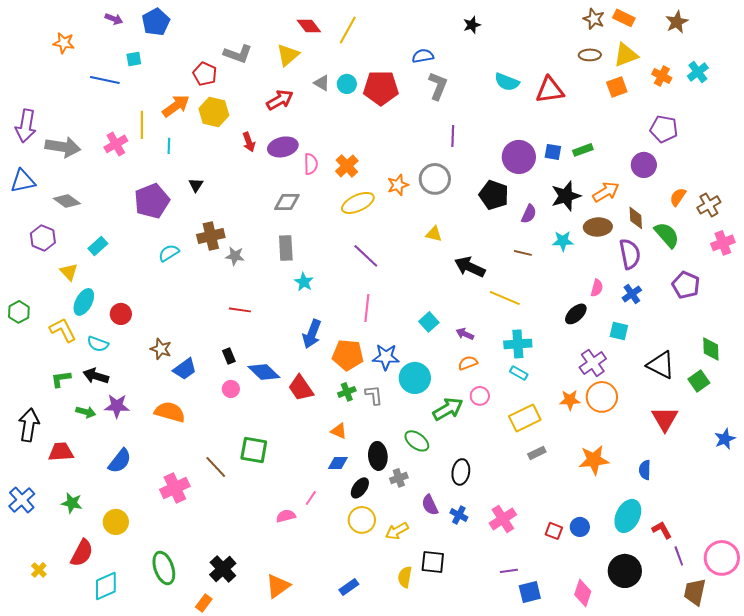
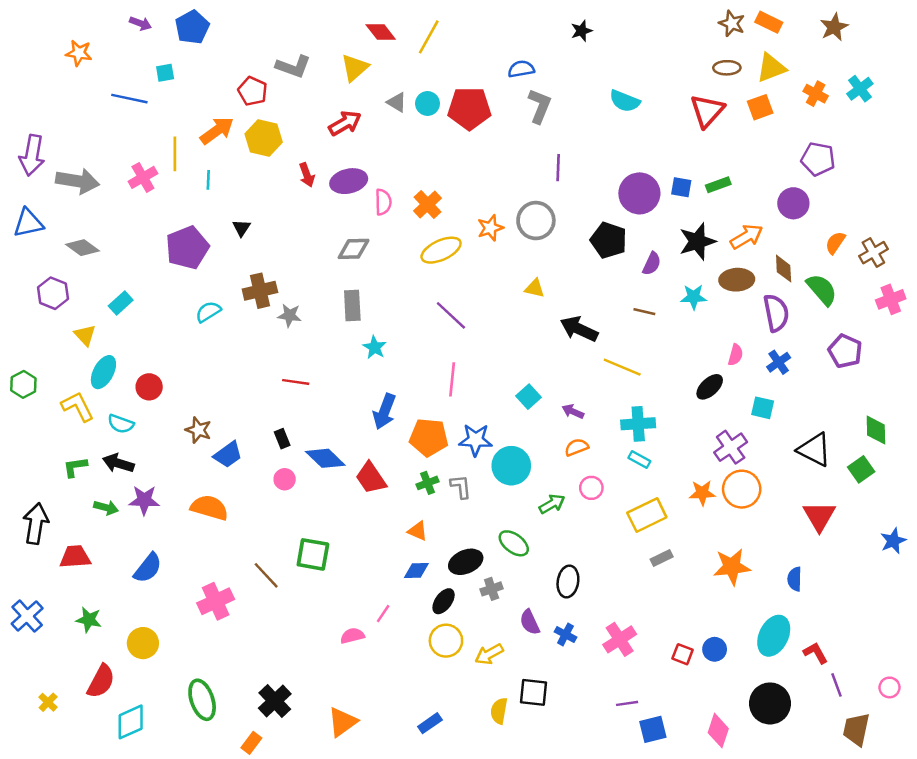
red triangle: (550, 90) -> (707, 111), moved, turned -40
green arrow: (448, 409) -> (552, 504), size x0.7
black ellipse: (378, 456) -> (466, 562), turned 72
pink circle: (722, 558) -> (890, 687), size x0.5

